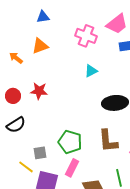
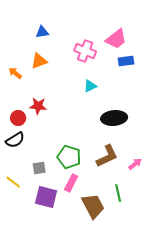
red circle: (13, 96) -> (18, 118), moved
brown L-shape: (108, 141) -> (107, 156), turned -110
yellow line: (26, 167) -> (13, 182), moved

